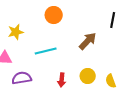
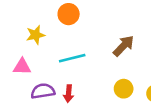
orange circle: (54, 15) -> (69, 14), moved
red arrow: (62, 80) -> (69, 94), moved

